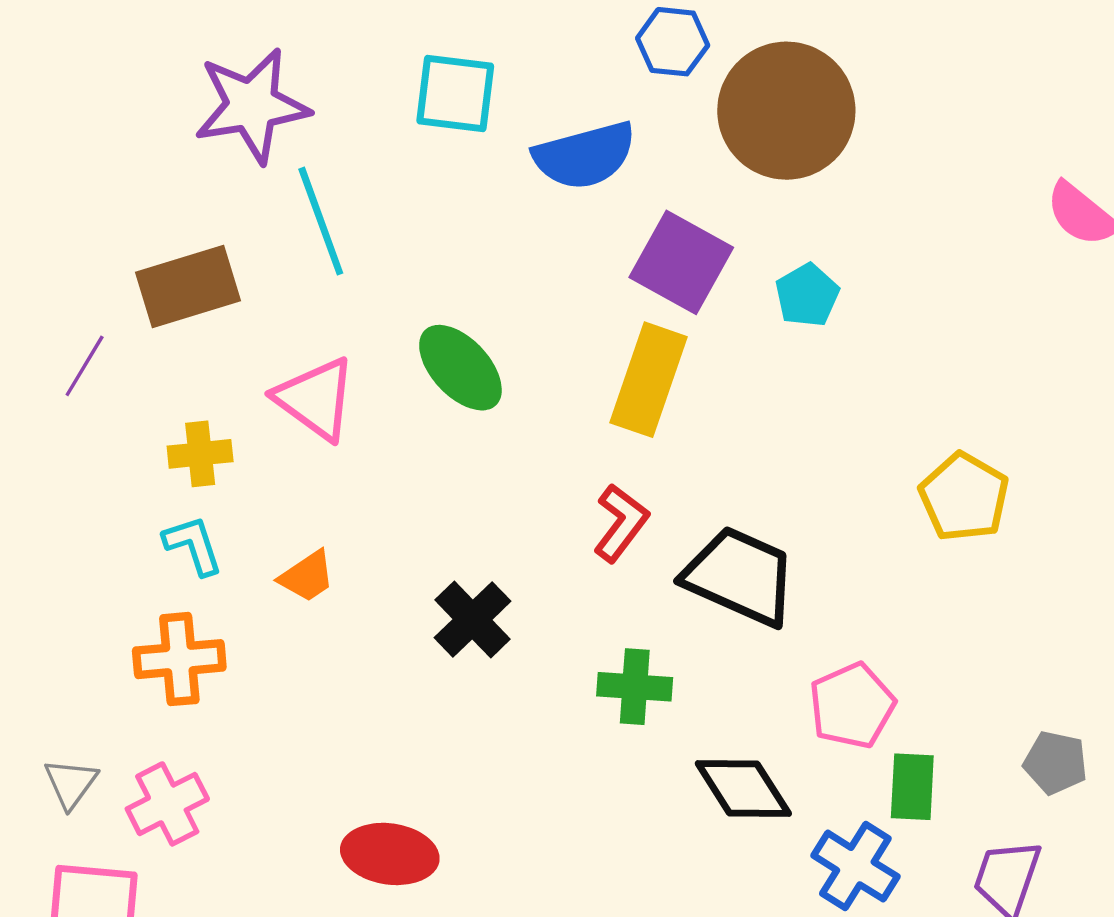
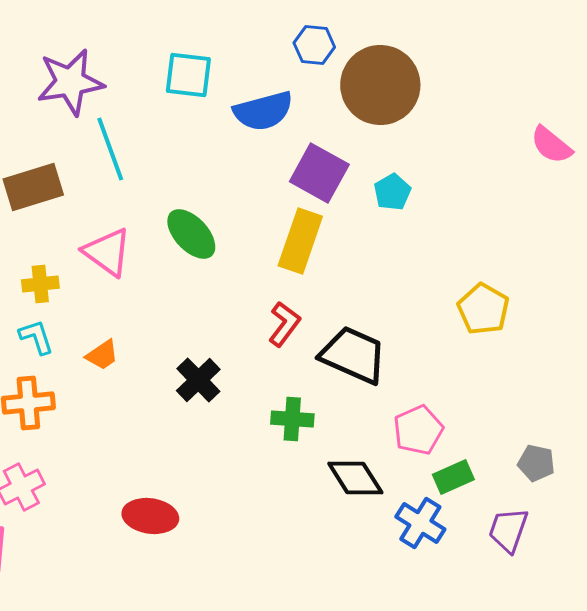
green rectangle: (912, 787) -> (453, 477), turned 63

